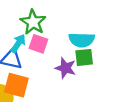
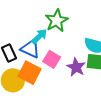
pink square: (38, 44) -> (52, 59), moved

